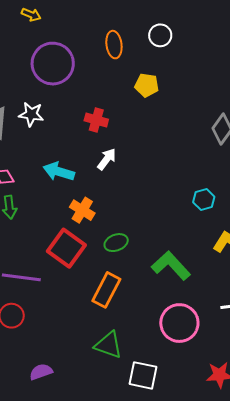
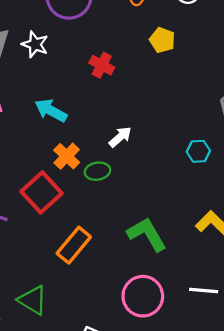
white arrow: (107, 159) -> (120, 137), moved
cyan hexagon: (204, 200) -> (198, 151), moved
green ellipse: (116, 243) -> (97, 171), moved
green triangle: (108, 345) -> (33, 300), moved

